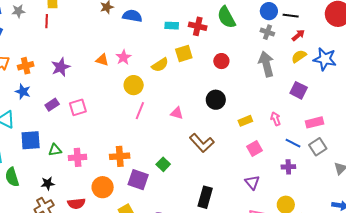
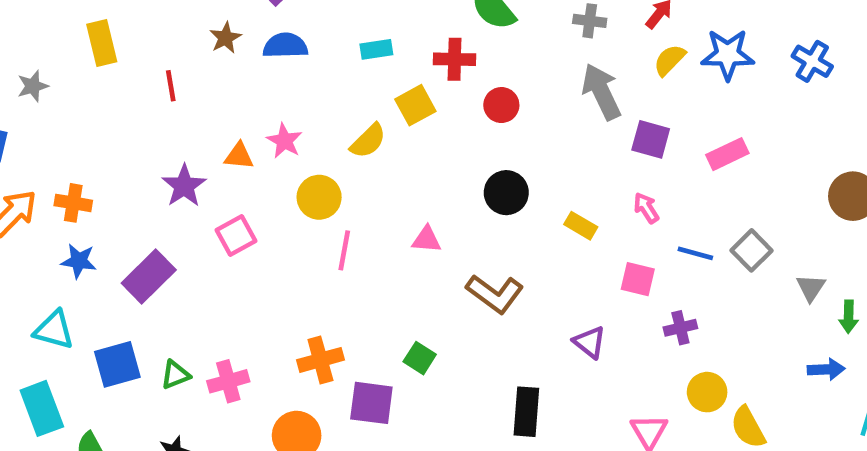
red line: (47, 21) -> (171, 86), moved
red cross: (198, 26) -> (455, 59), moved
orange cross: (26, 66) -> (73, 203), turned 35
purple star: (61, 67) -> (184, 186), moved
purple square: (299, 90) -> (651, 139), moved
purple rectangle: (52, 105) -> (149, 277), size x1.6
pink square: (78, 107) -> (236, 235), moved
yellow rectangle: (245, 121) -> (581, 226), turned 64
pink rectangle: (314, 122) -> (727, 154), moved
pink square: (255, 148) -> (638, 279), moved, turned -35
purple cross: (288, 167) -> (680, 328), moved
purple triangle: (252, 182) -> (590, 342), moved

